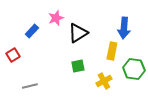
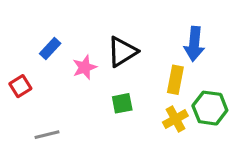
pink star: (56, 18) -> (85, 67), moved
yellow cross: (104, 81) -> (175, 119), moved

